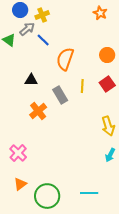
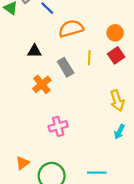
orange circle: (107, 55) -> (115, 33), moved
orange semicircle: (65, 59) -> (71, 29), turned 55
pink cross: (18, 153) -> (58, 126), moved, turned 30

